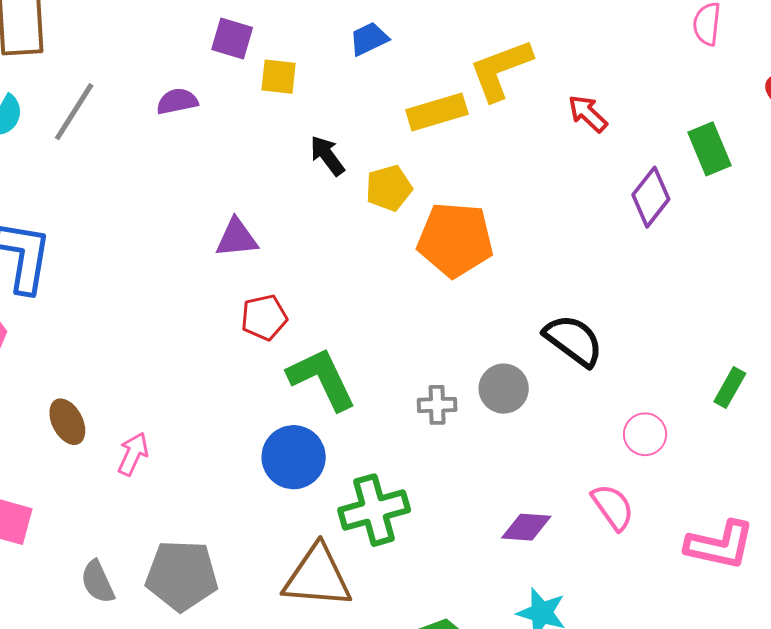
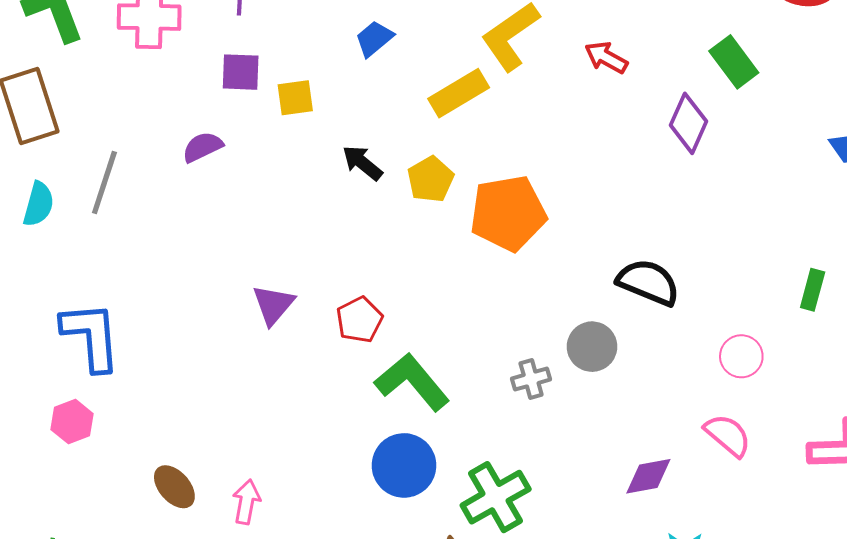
purple triangle: (237, 238) -> (273, 305), moved, turned -30
red pentagon: (264, 317) -> (359, 320), moved

